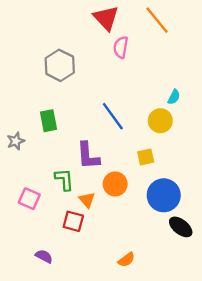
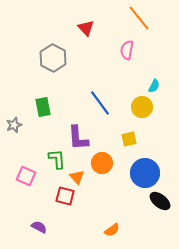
red triangle: (106, 18) -> (86, 28), moved, size x0.7
pink semicircle: (121, 47) -> (127, 50), moved

